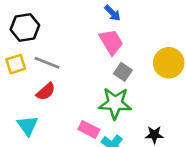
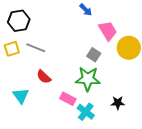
pink trapezoid: (111, 42) -> (108, 31), moved
red semicircle: (46, 92) -> (44, 77), moved, turned 84

